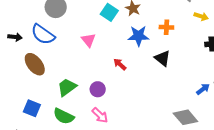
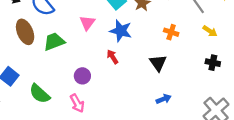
blue star: (138, 36) -> (121, 31), moved
green trapezoid: (67, 87) -> (54, 42), moved
blue arrow: (203, 89) -> (164, 99), moved

